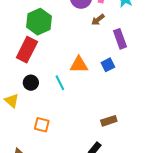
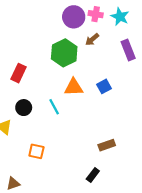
green hexagon: (39, 22) -> (64, 53), moved
purple rectangle: (120, 39) -> (128, 50), moved
red rectangle: (27, 50) -> (19, 73), size x0.7

